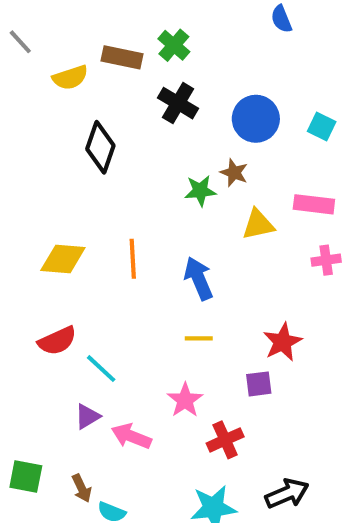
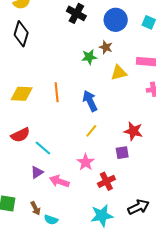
black diamond: (100, 147) -> (21, 34), moved
yellow line: (199, 338) -> (91, 131), turned -48
red star: (283, 342) -> (133, 131), turned -30

